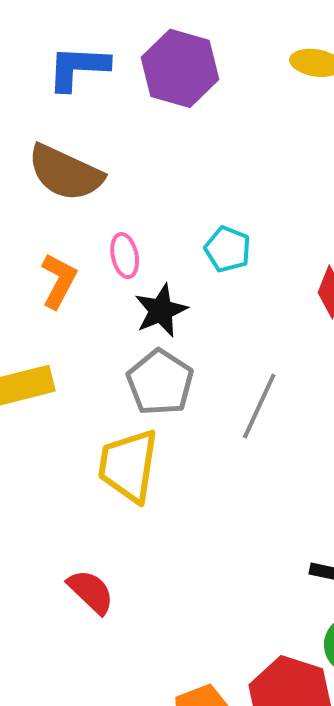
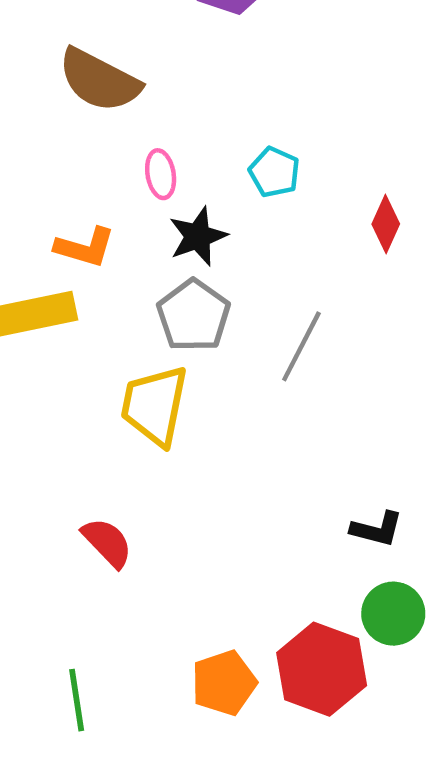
orange L-shape: (59, 281) -> (85, 247), moved, turned 76

